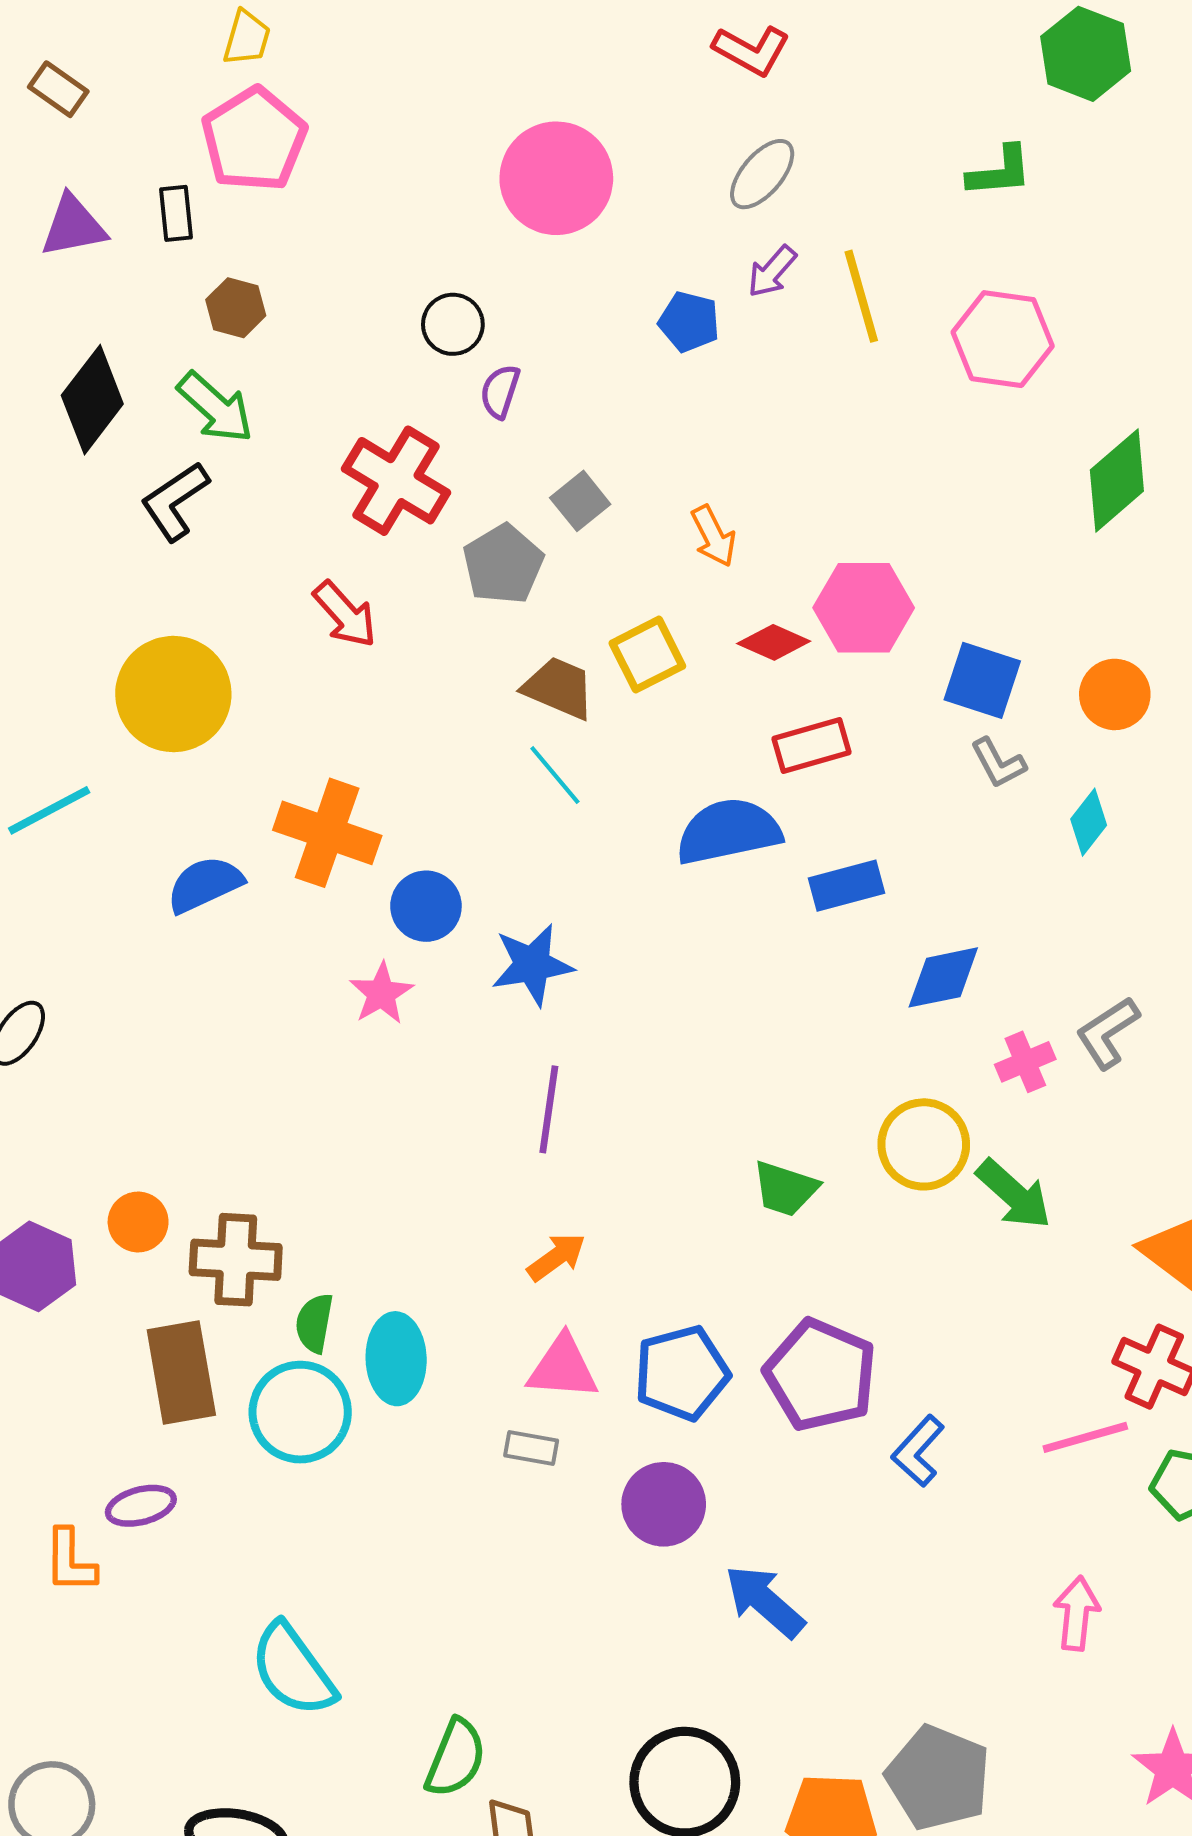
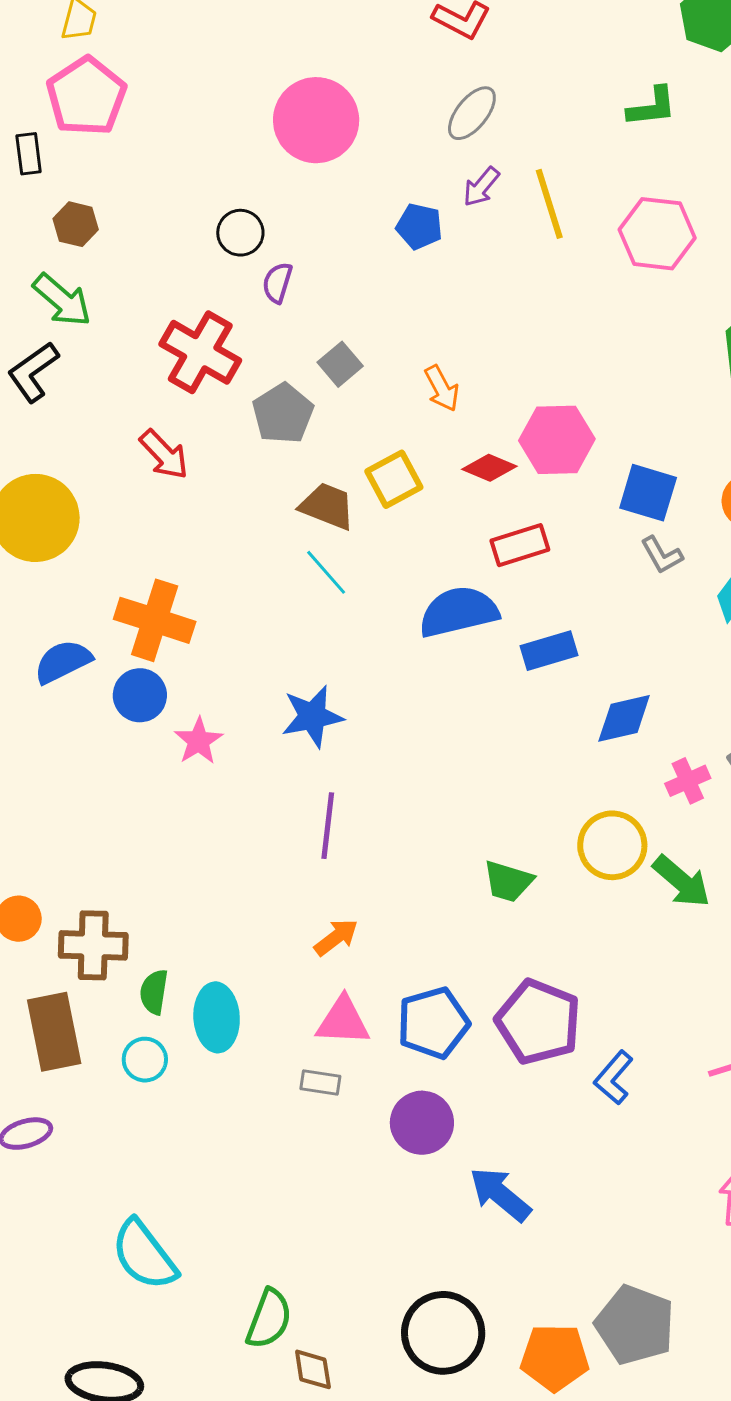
blue circle: (426, 906) -> (140, 695), moved
cyan circle: (300, 1412) -> (145, 1060), size x0.6

